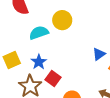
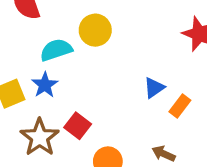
blue star: (39, 62) -> (45, 85), moved

